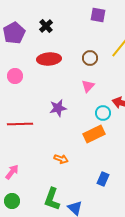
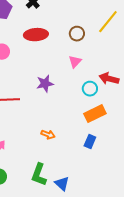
orange rectangle: (94, 134) -> (95, 114), moved
blue rectangle: (103, 179) -> (90, 142), moved

